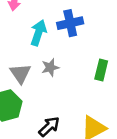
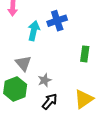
gray star: (50, 67) -> (45, 80), moved

